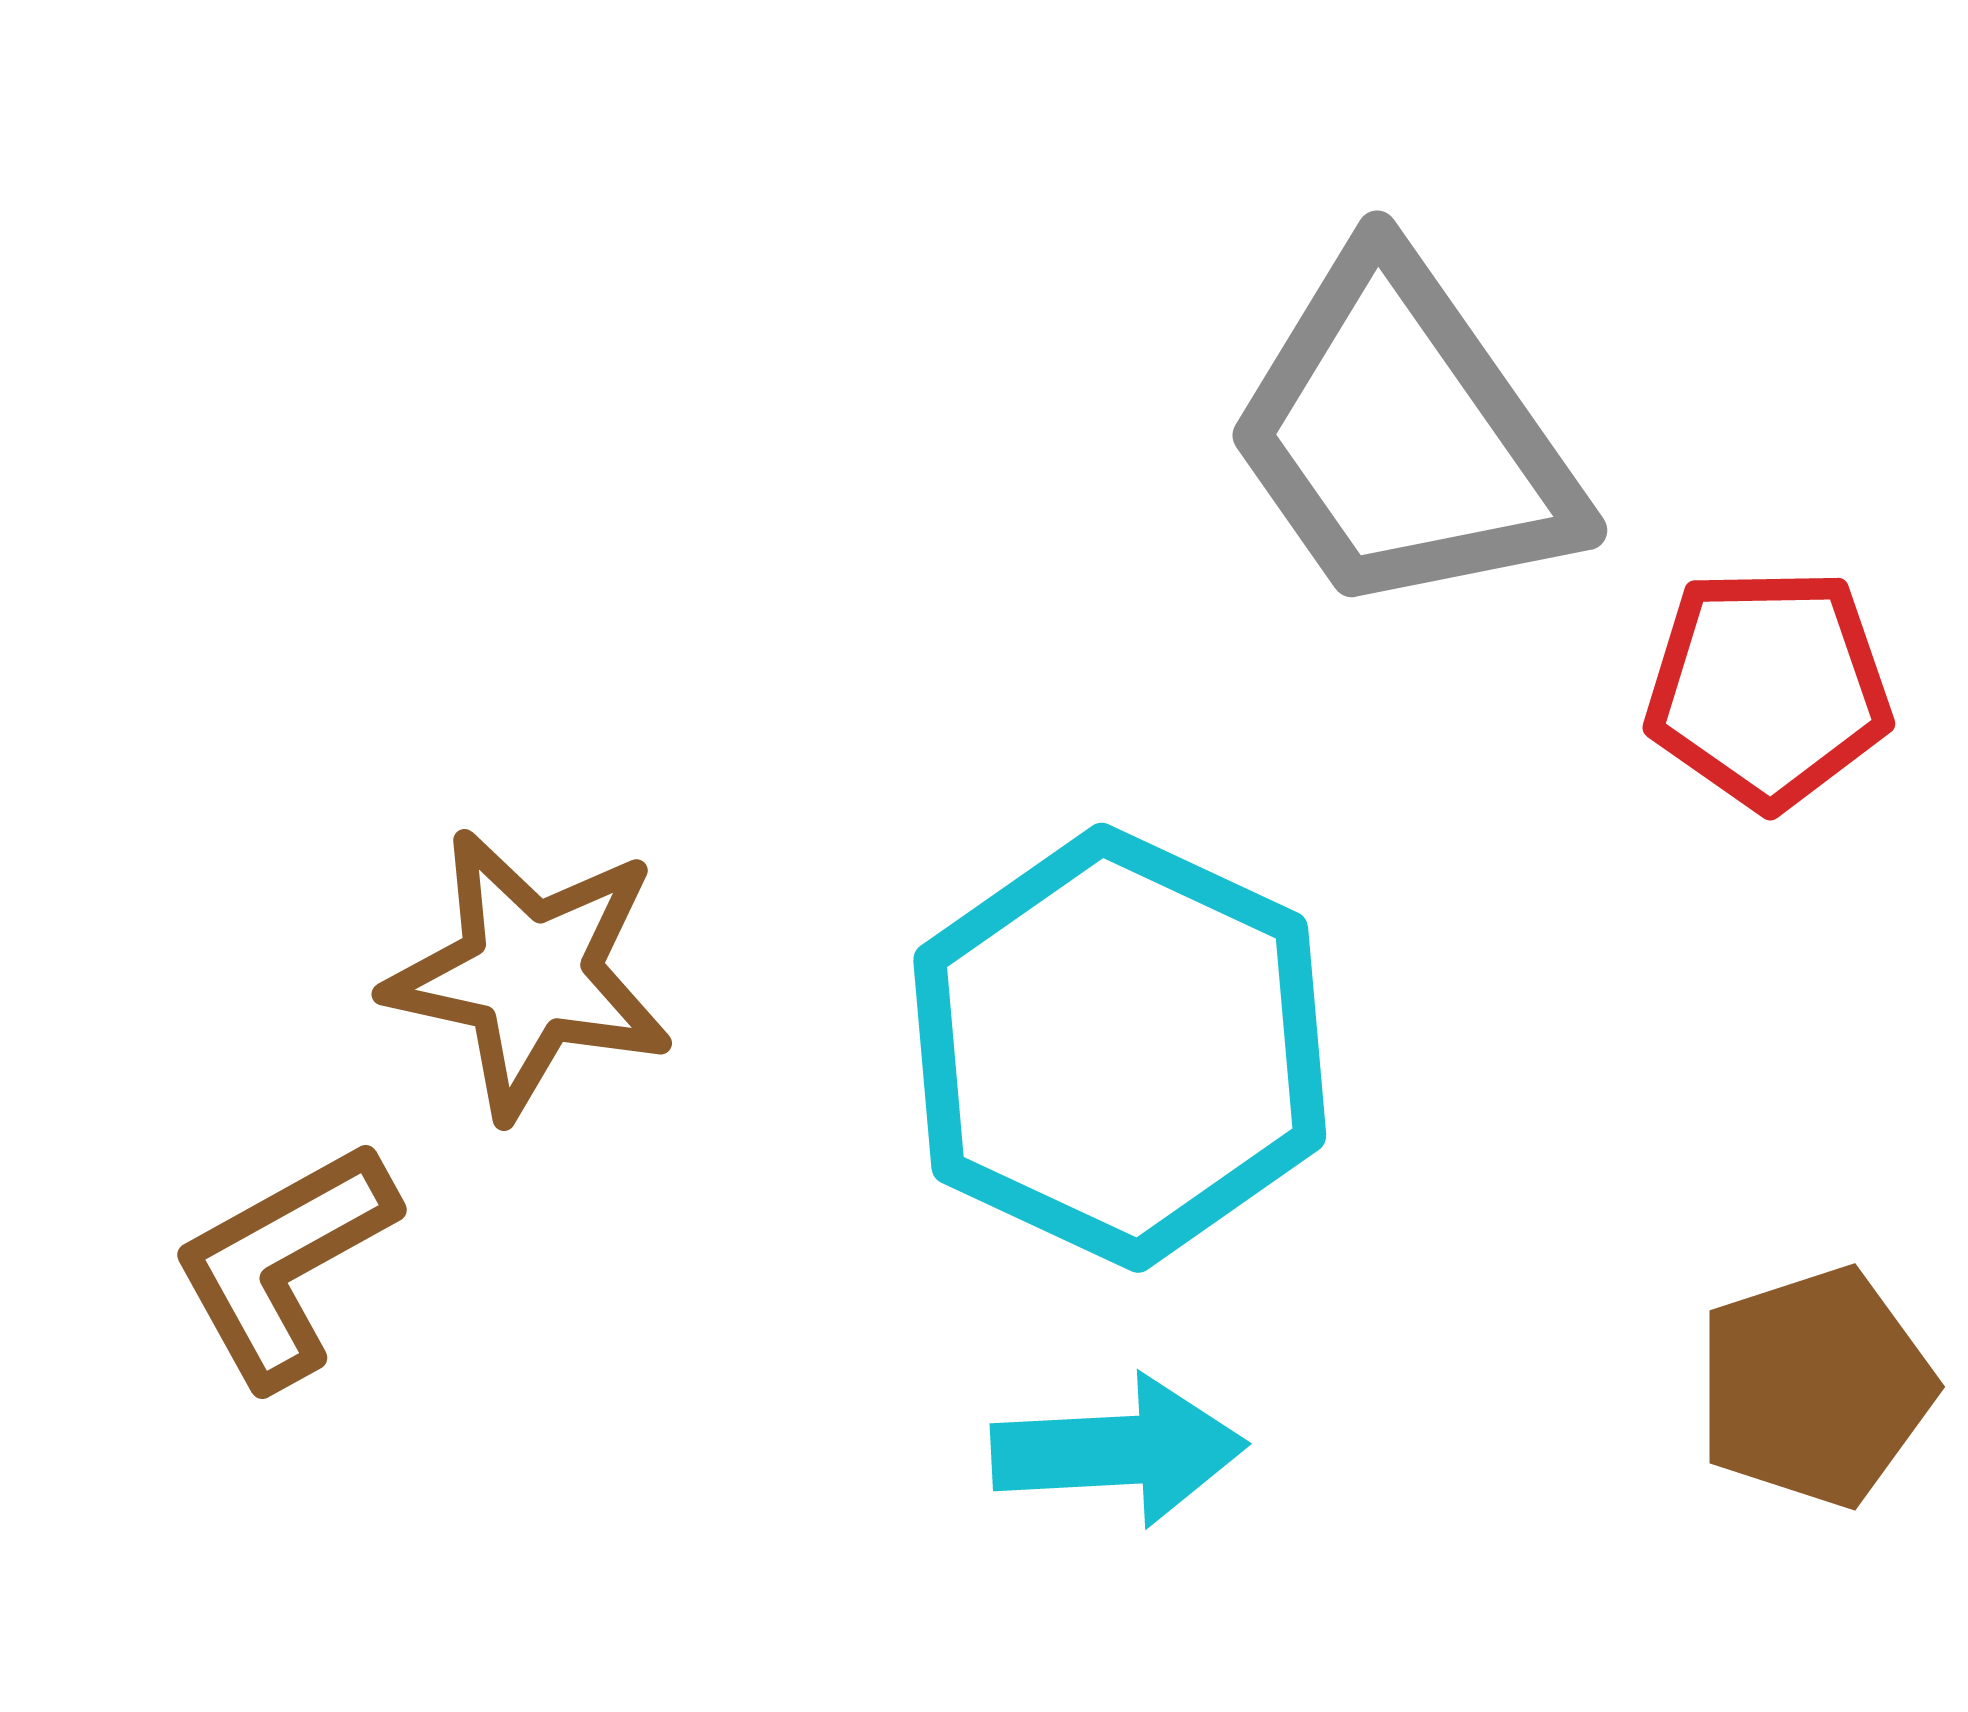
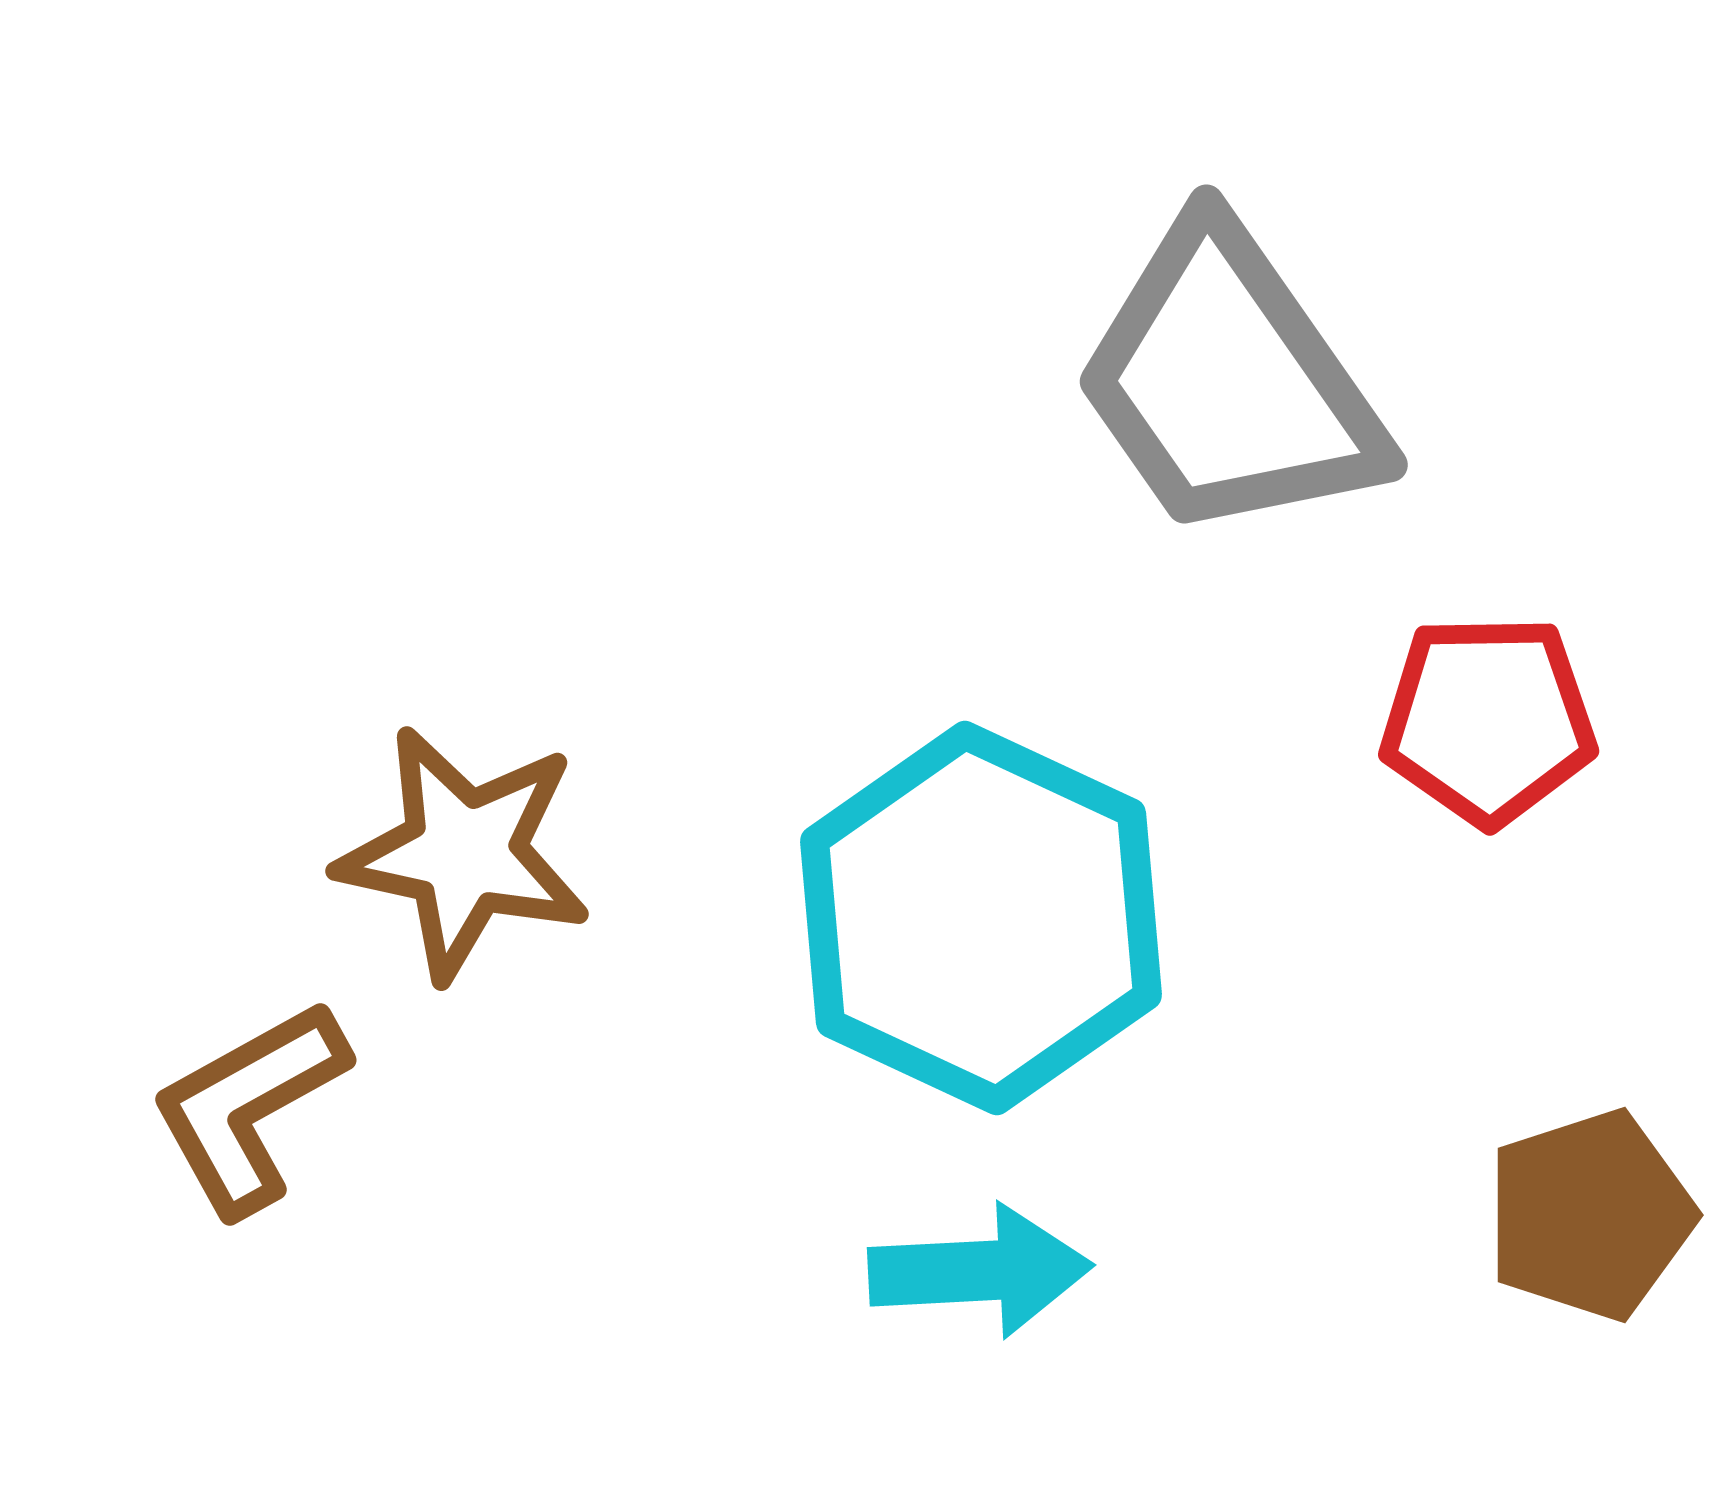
red pentagon: (1768, 688) -> (1488, 720), moved

